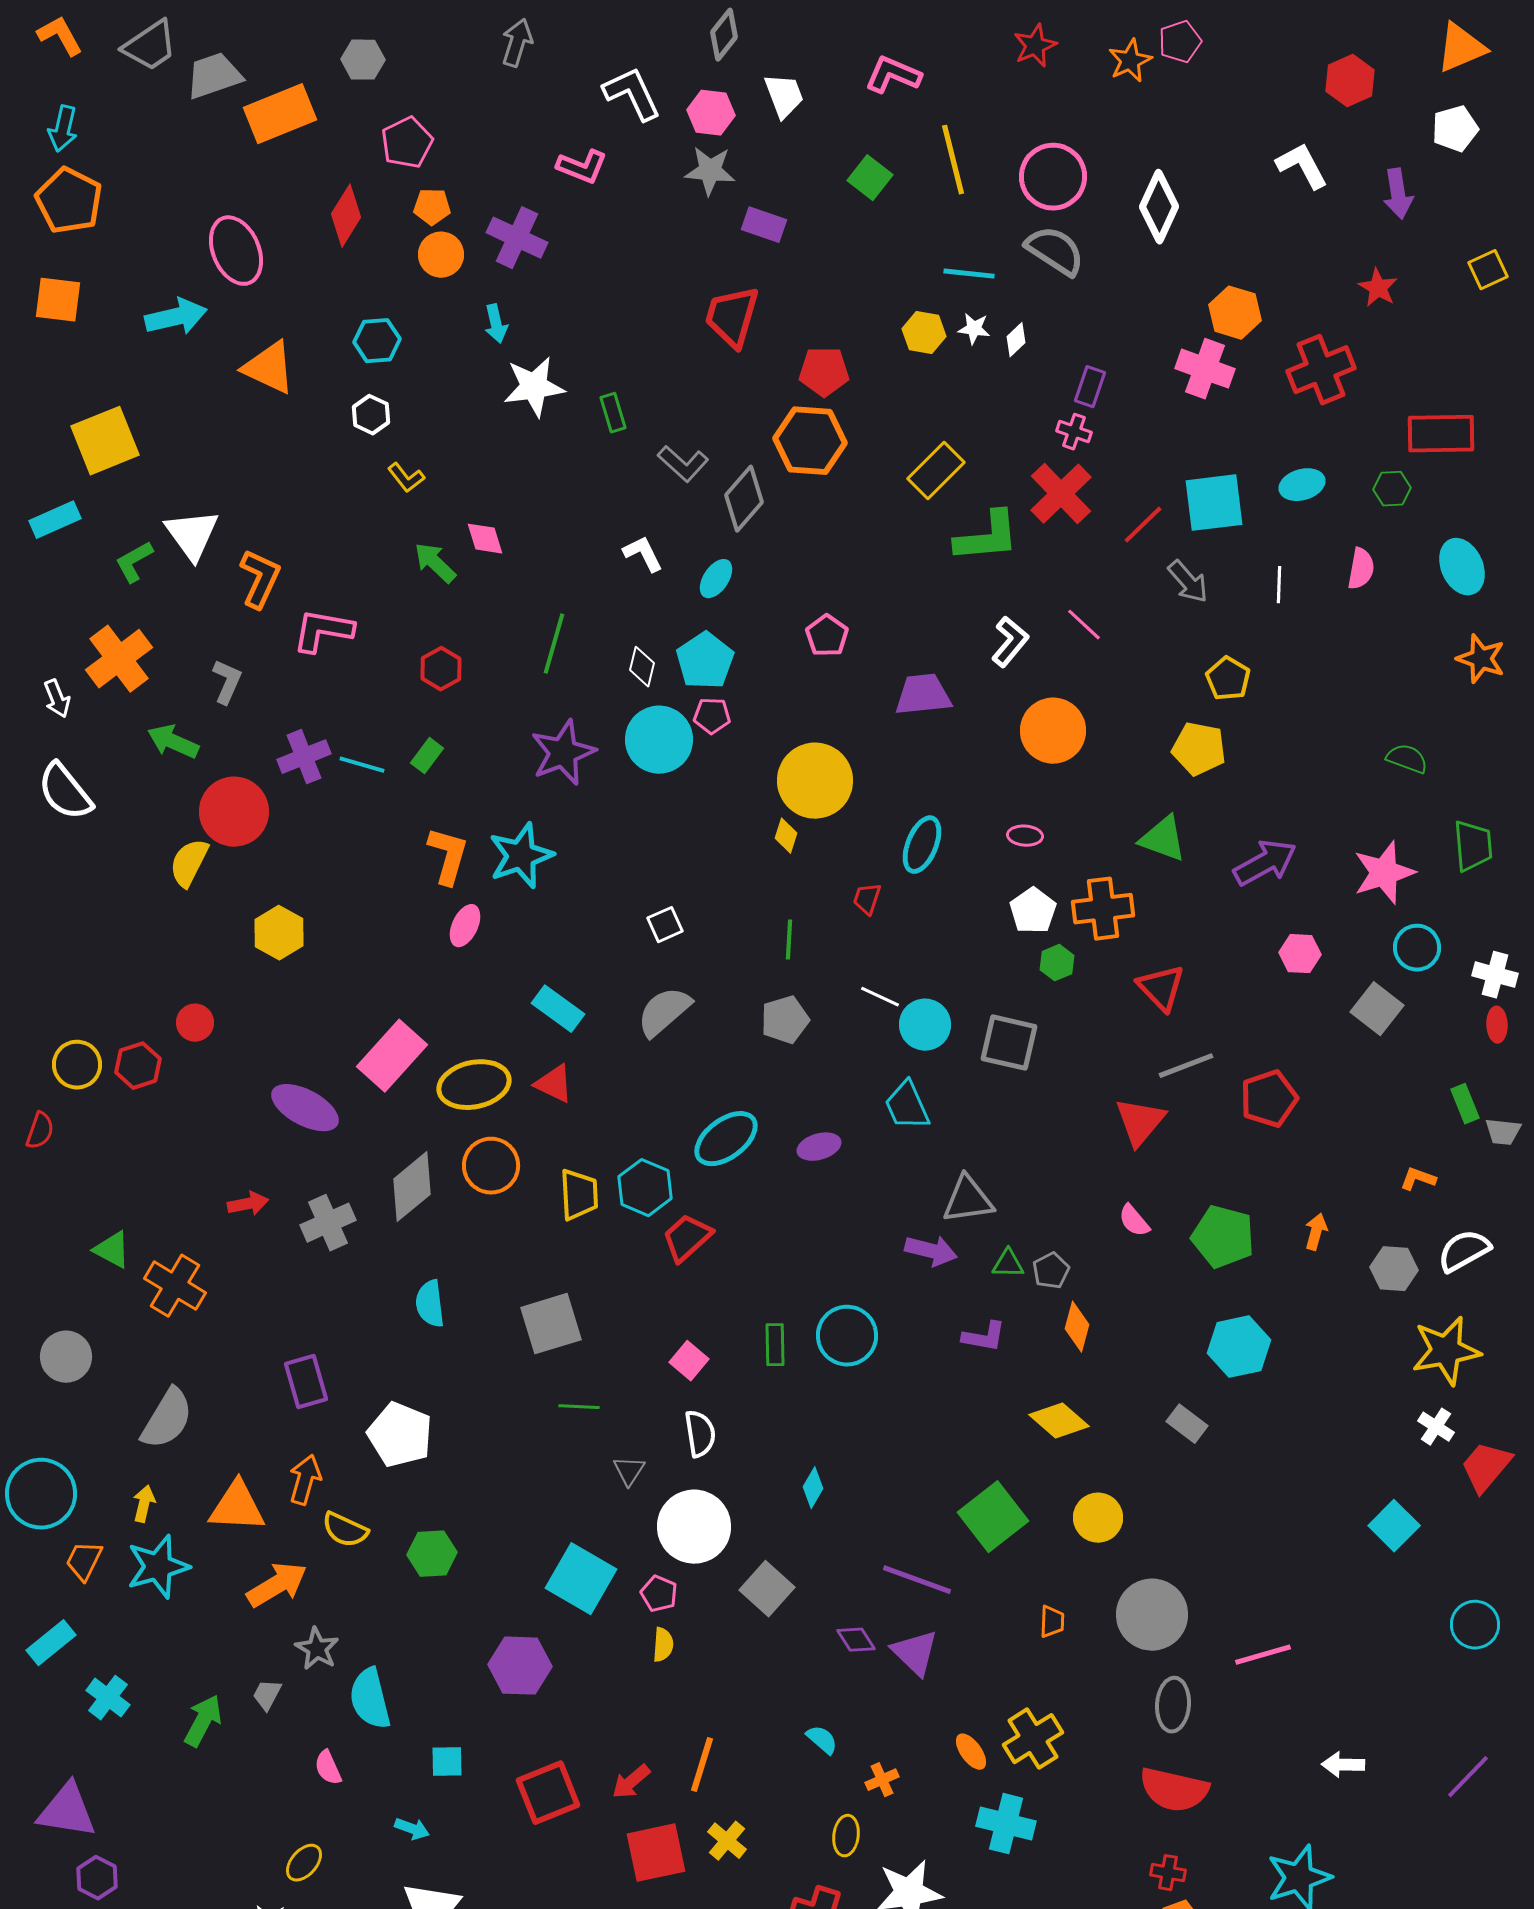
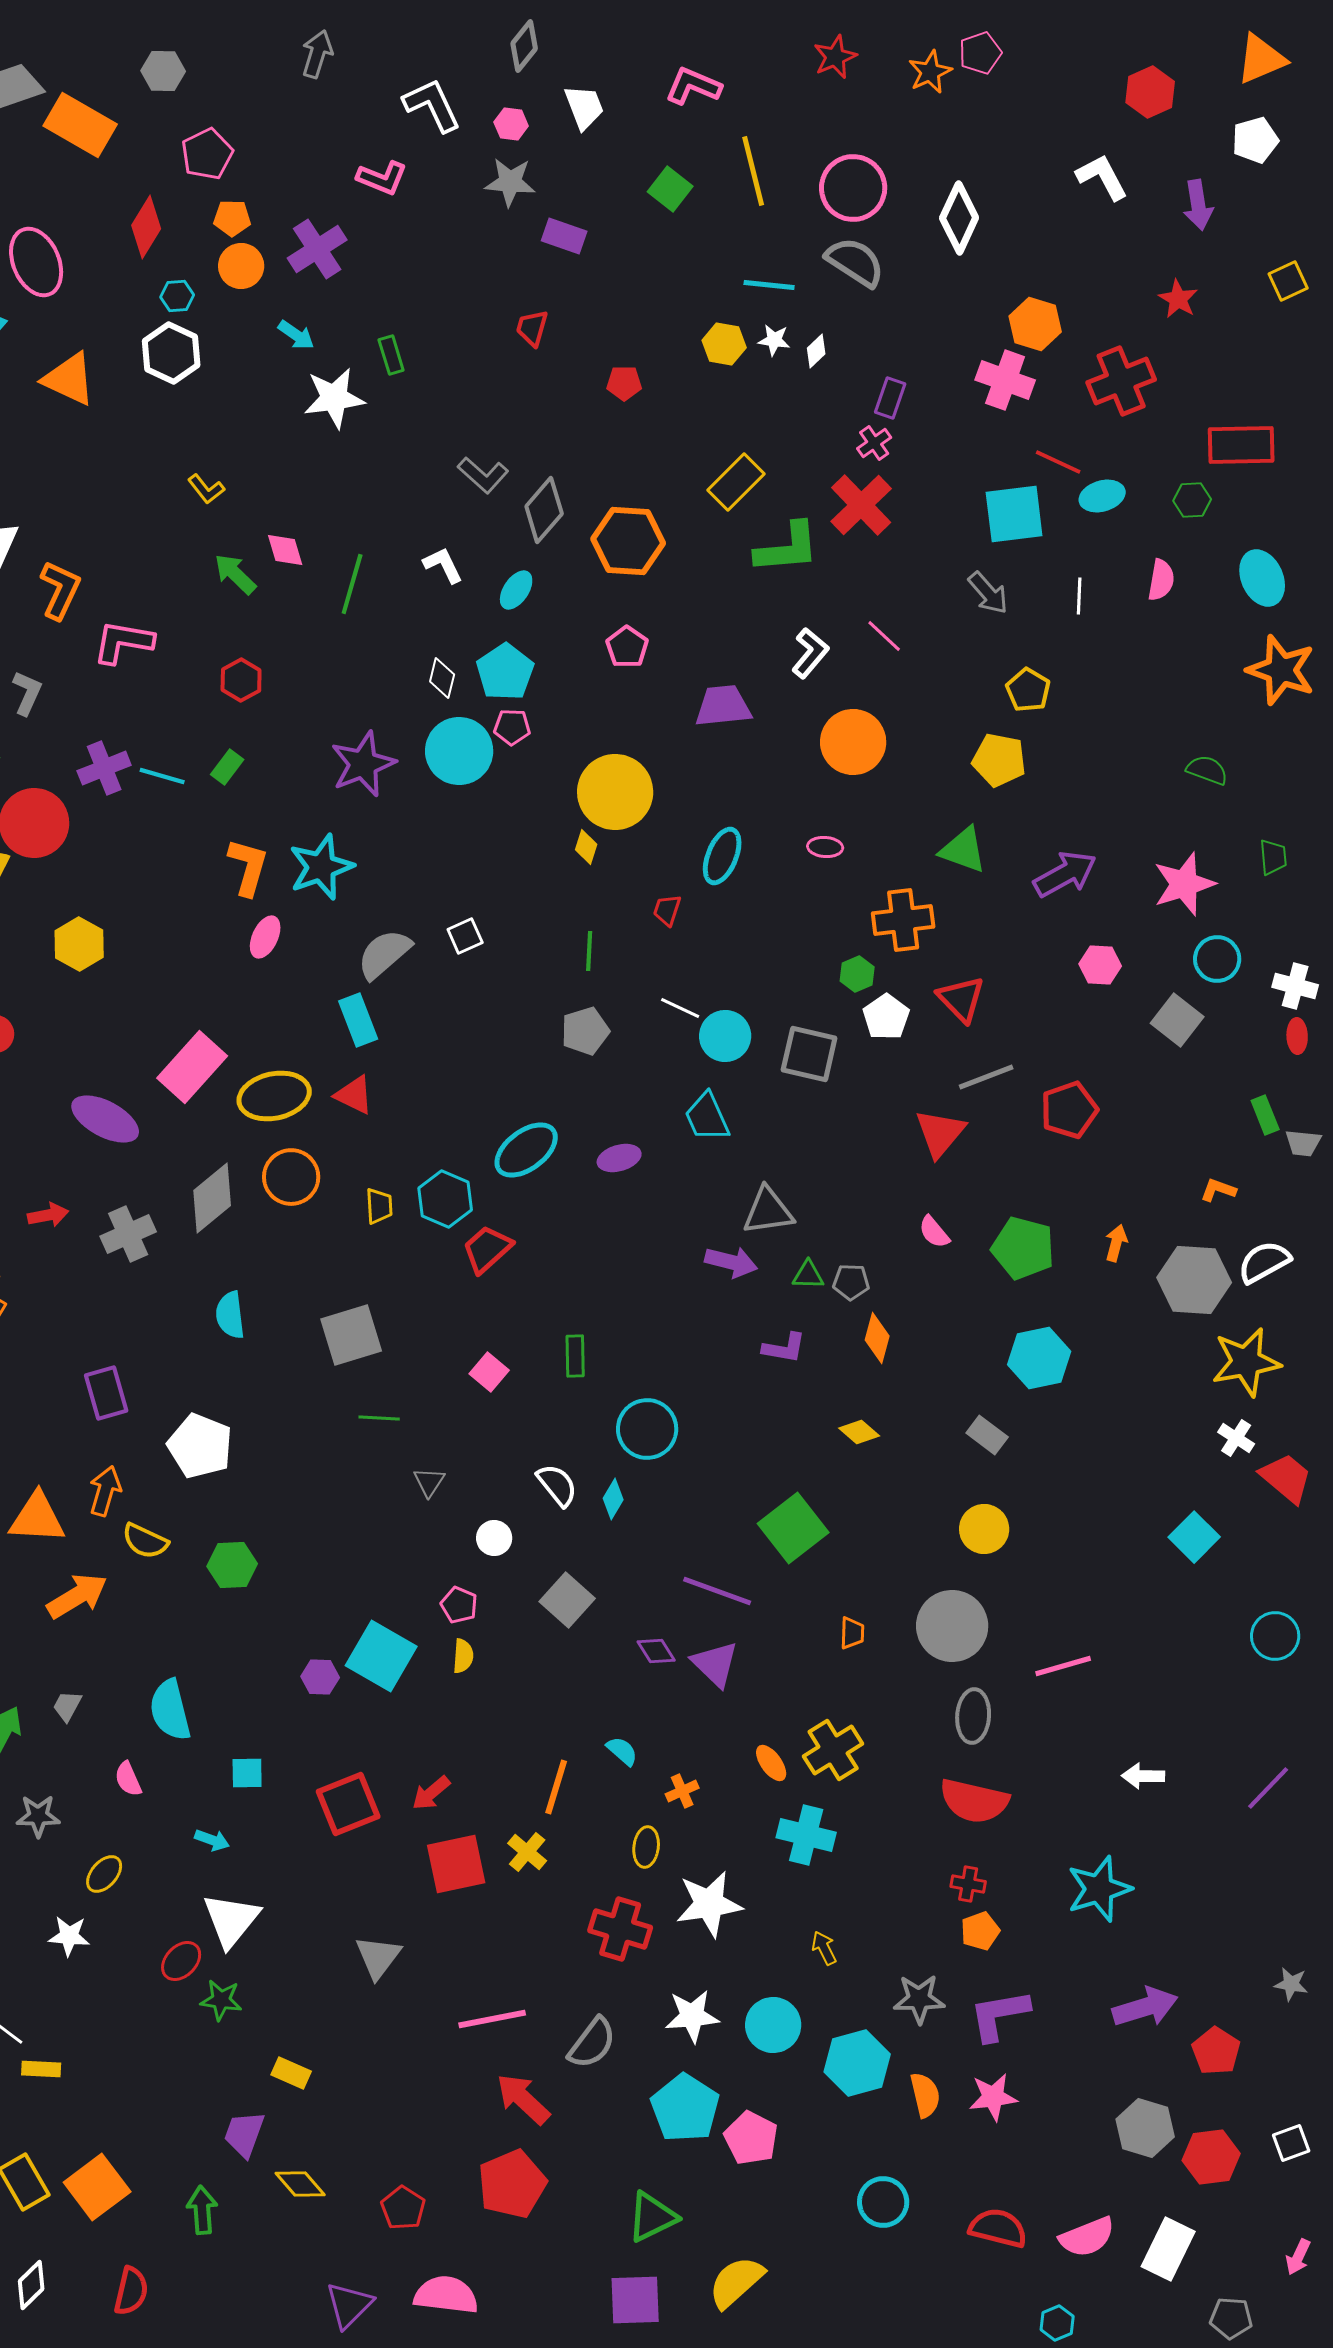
pink hexagon: (711, 113) -> (511, 124), size x0.7
orange rectangle: (280, 114) -> (80, 125), turned 52
purple cross: (517, 238) -> (317, 249), turned 32
red trapezoid: (732, 317) -> (532, 328), size x0.6
cyan arrow: (496, 324) -> (296, 335), turned -42
cyan hexagon: (377, 341) -> (177, 296), moved, size x0.7
red pentagon: (824, 372) -> (624, 383), size x0.7
green rectangle: (613, 413) -> (391, 355), moved
white hexagon: (371, 415) -> (171, 353), moved, size x1.5
pink cross: (1074, 432) -> (874, 443), turned 36
orange hexagon: (810, 441) -> (628, 541), moved
red line: (1143, 525) -> (1058, 462), moved, turned 69
green line: (554, 644) -> (352, 584), moved
orange star: (1481, 659) -> (1281, 670), size x1.4
green trapezoid: (1473, 846) -> (1273, 857), size x0.7
white pentagon: (1033, 911) -> (886, 1017), moved
cyan rectangle: (558, 1009) -> (358, 1020), turned 33
gray semicircle: (664, 1012) -> (384, 954), moved
yellow trapezoid: (579, 1195) -> (379, 1206), size x0.7
gray hexagon: (1394, 1269) -> (1194, 1280), size x1.5
gray pentagon: (1051, 1271) -> (851, 1282), turned 30
cyan circle: (847, 1336) -> (647, 1429), moved
yellow diamond: (1059, 1421) -> (859, 1432), size x0.7
white semicircle: (700, 1434) -> (557, 1485), moved, turned -30
red trapezoid: (1486, 1467) -> (1286, 1478), turned 90
yellow circle: (1098, 1518) -> (984, 1529), moved
white circle: (694, 1527) -> (494, 1538), size x0.5
cyan square: (581, 1579) -> (381, 1656), moved
gray star: (317, 1649) -> (38, 1816), moved, turned -30
purple hexagon: (520, 1666) -> (320, 1677), size x0.6
orange line: (702, 1765) -> (556, 1787), moved

